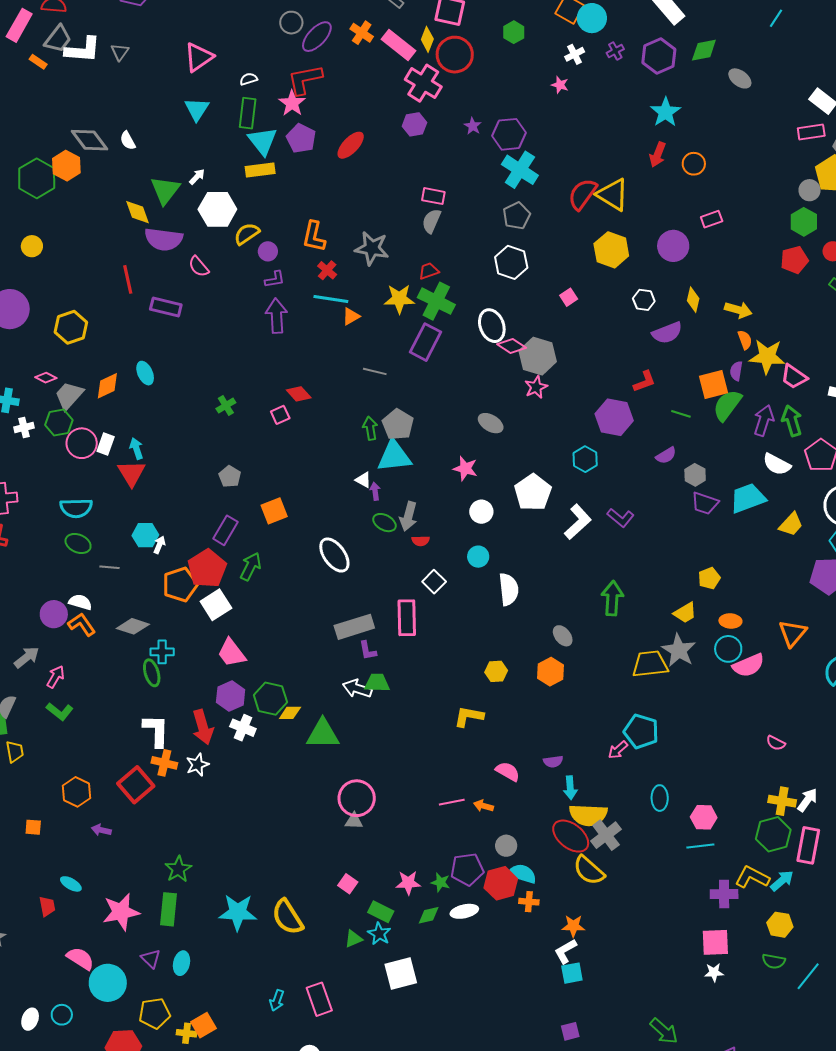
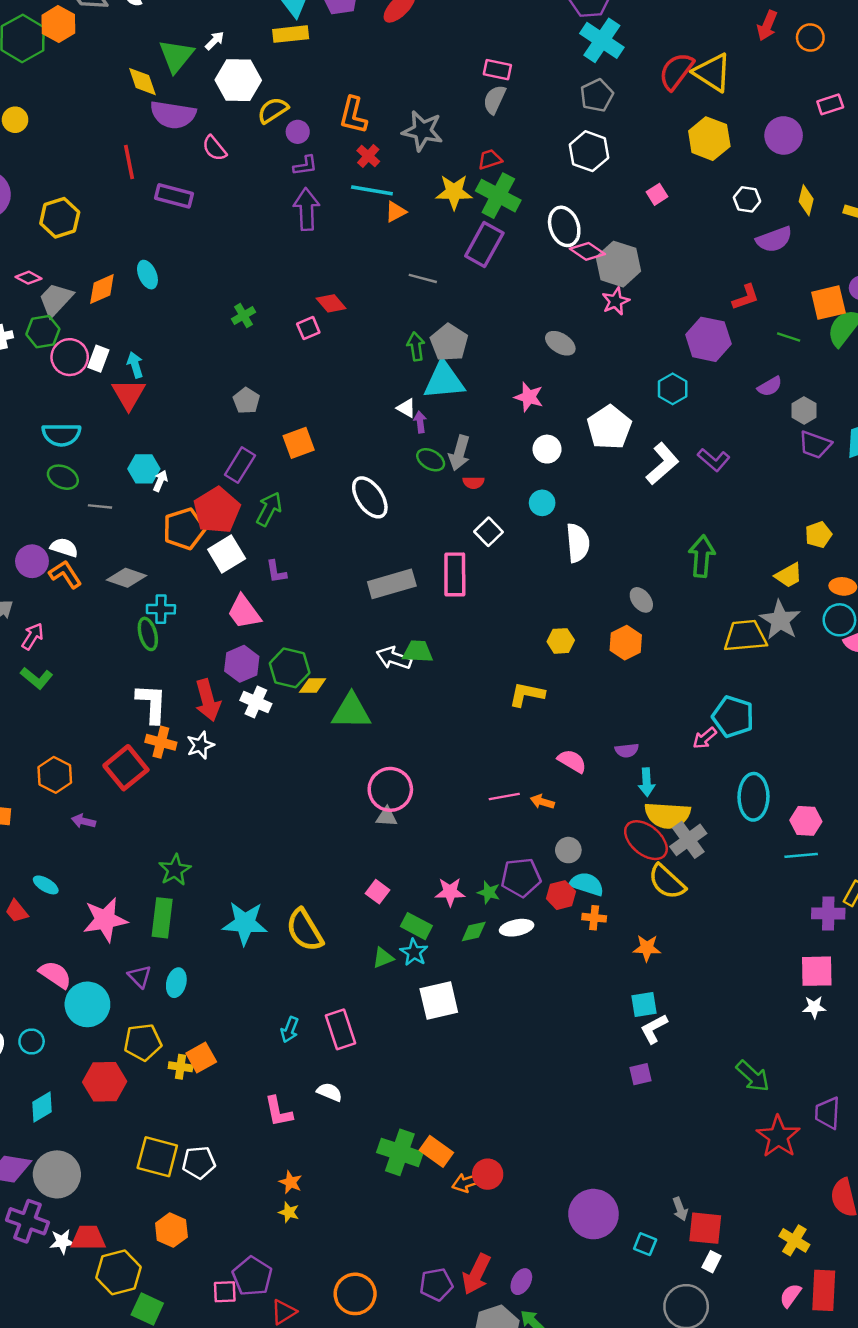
purple L-shape: (368, 650) -> (276, 572), moved
cyan ellipse: (660, 798) -> (753, 797), size x1.5
red hexagon: (501, 883) -> (561, 895), size x0.7
red trapezoid: (47, 906) -> (17, 911), turned 150
white L-shape: (565, 951) -> (654, 1029), moved

